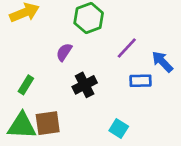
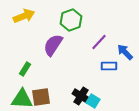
purple semicircle: (64, 52) -> (53, 45), size x1.6
black cross: (85, 85) -> (81, 96), moved, turned -30

